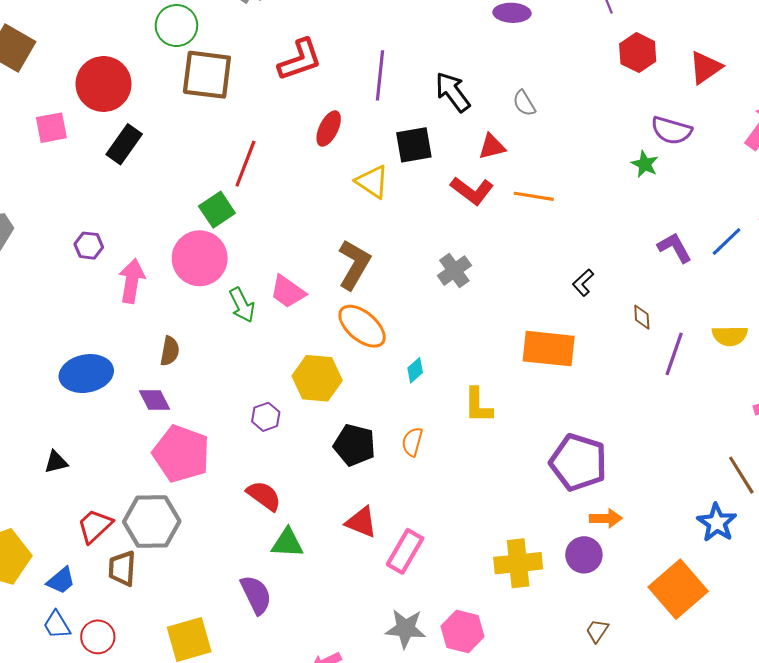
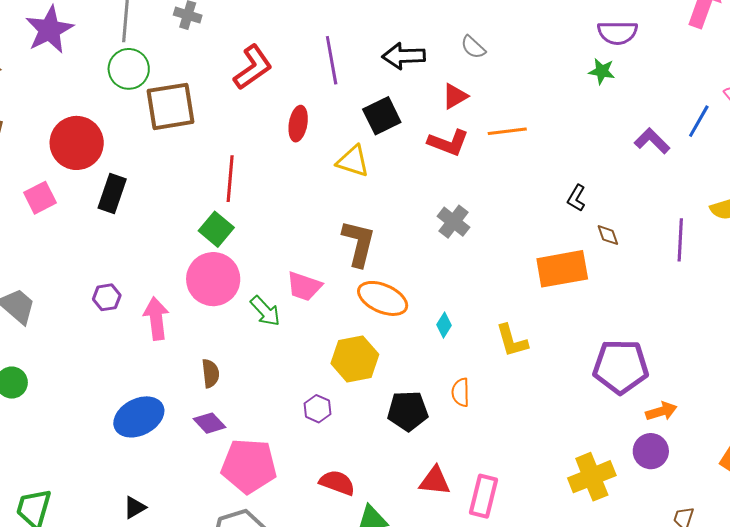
black arrow: (453, 92) -> (404, 56), turned -39
brown diamond: (642, 317) -> (608, 235), moved

